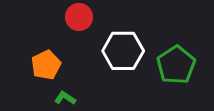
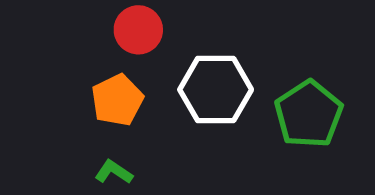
orange pentagon: (46, 65) -> (117, 100), moved

